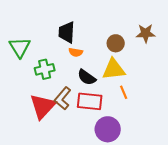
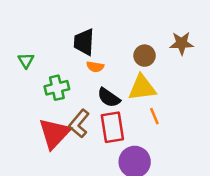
green triangle: (20, 47) -> (26, 61), size x0.6
red rectangle: (90, 101) -> (112, 127), turned 75

